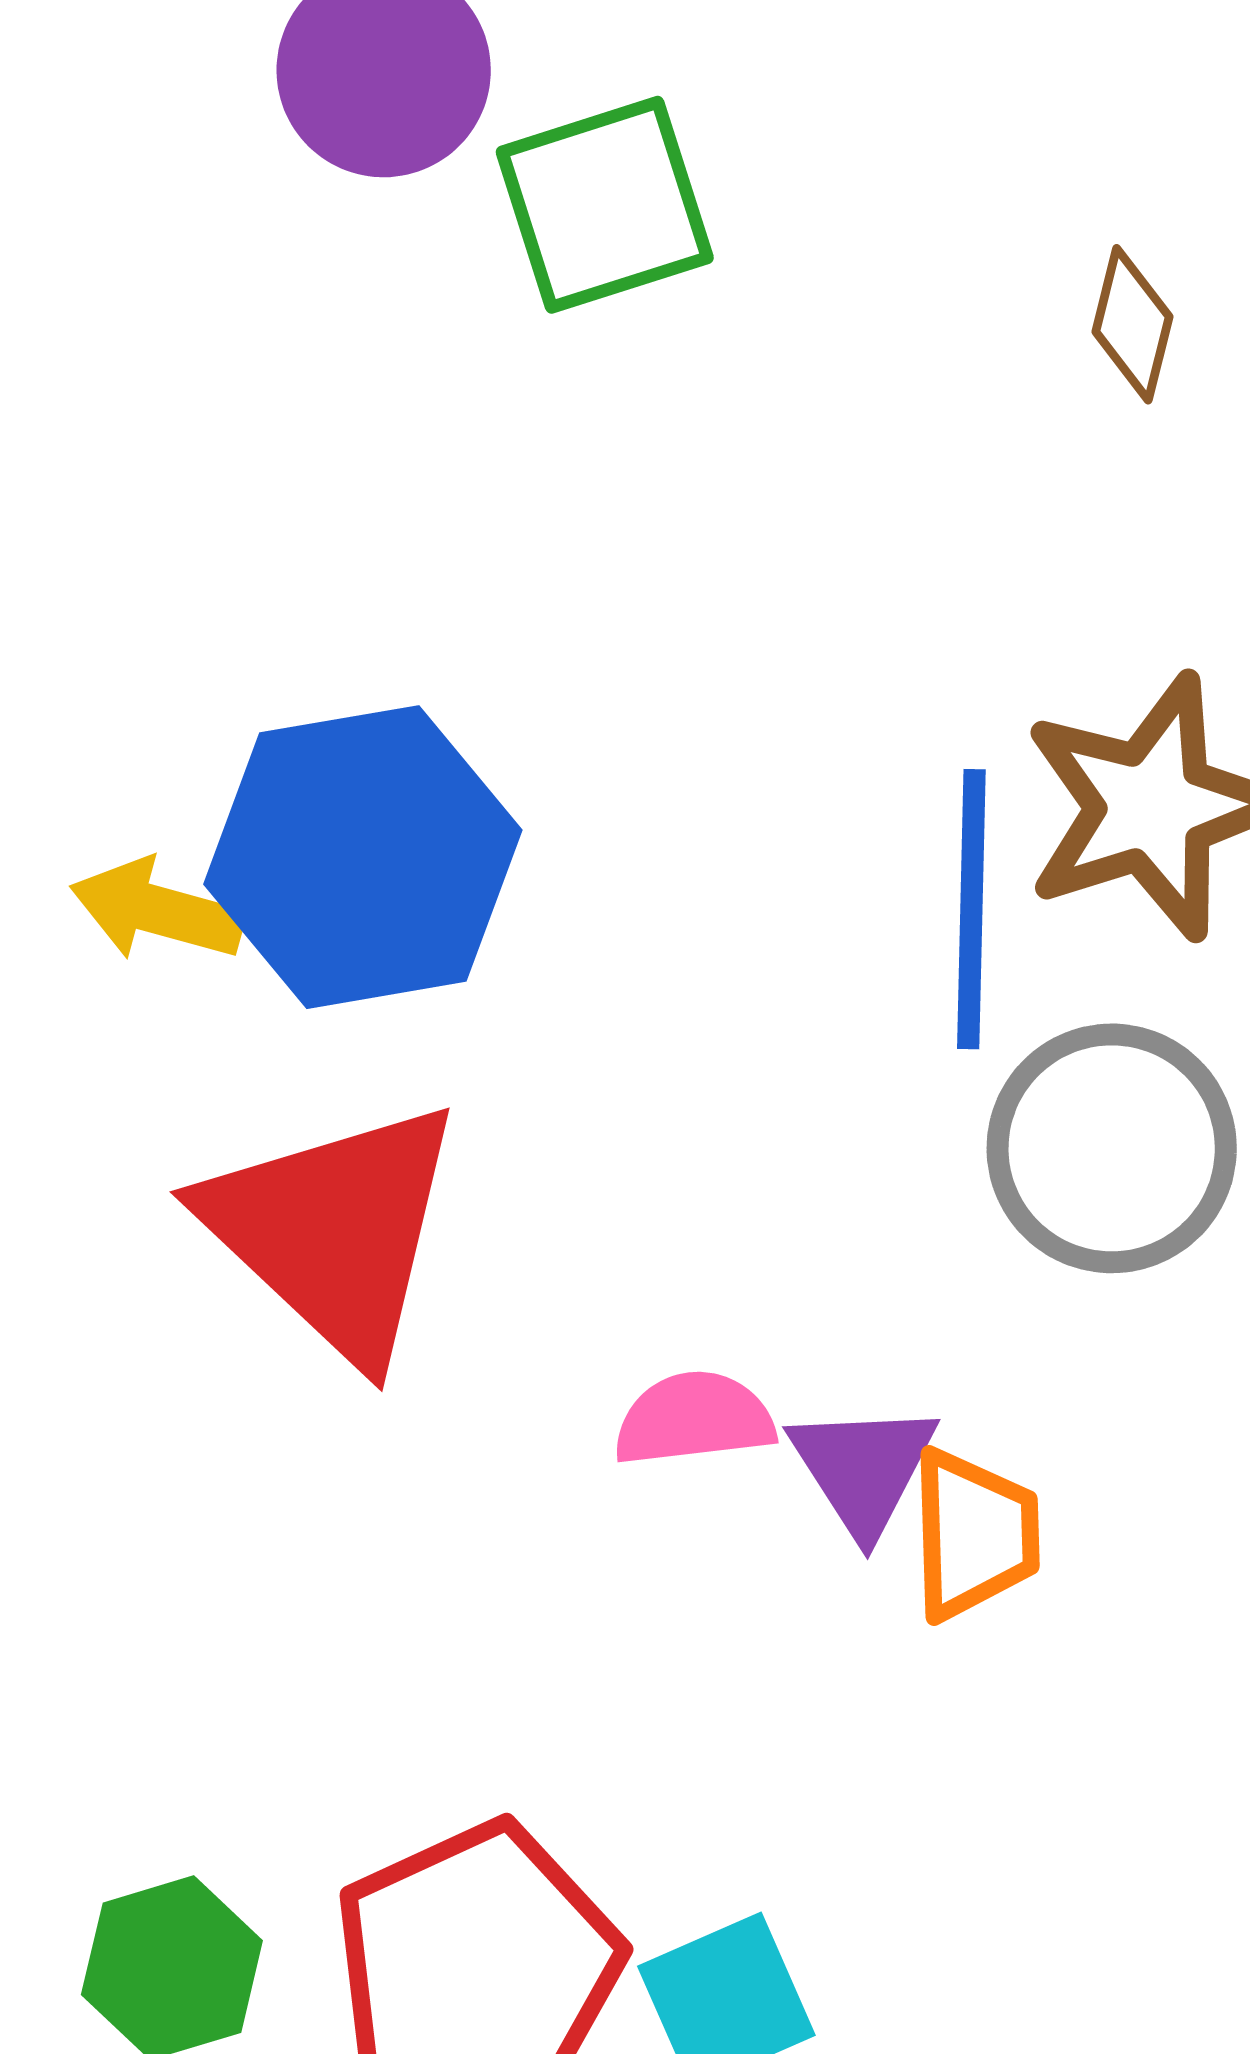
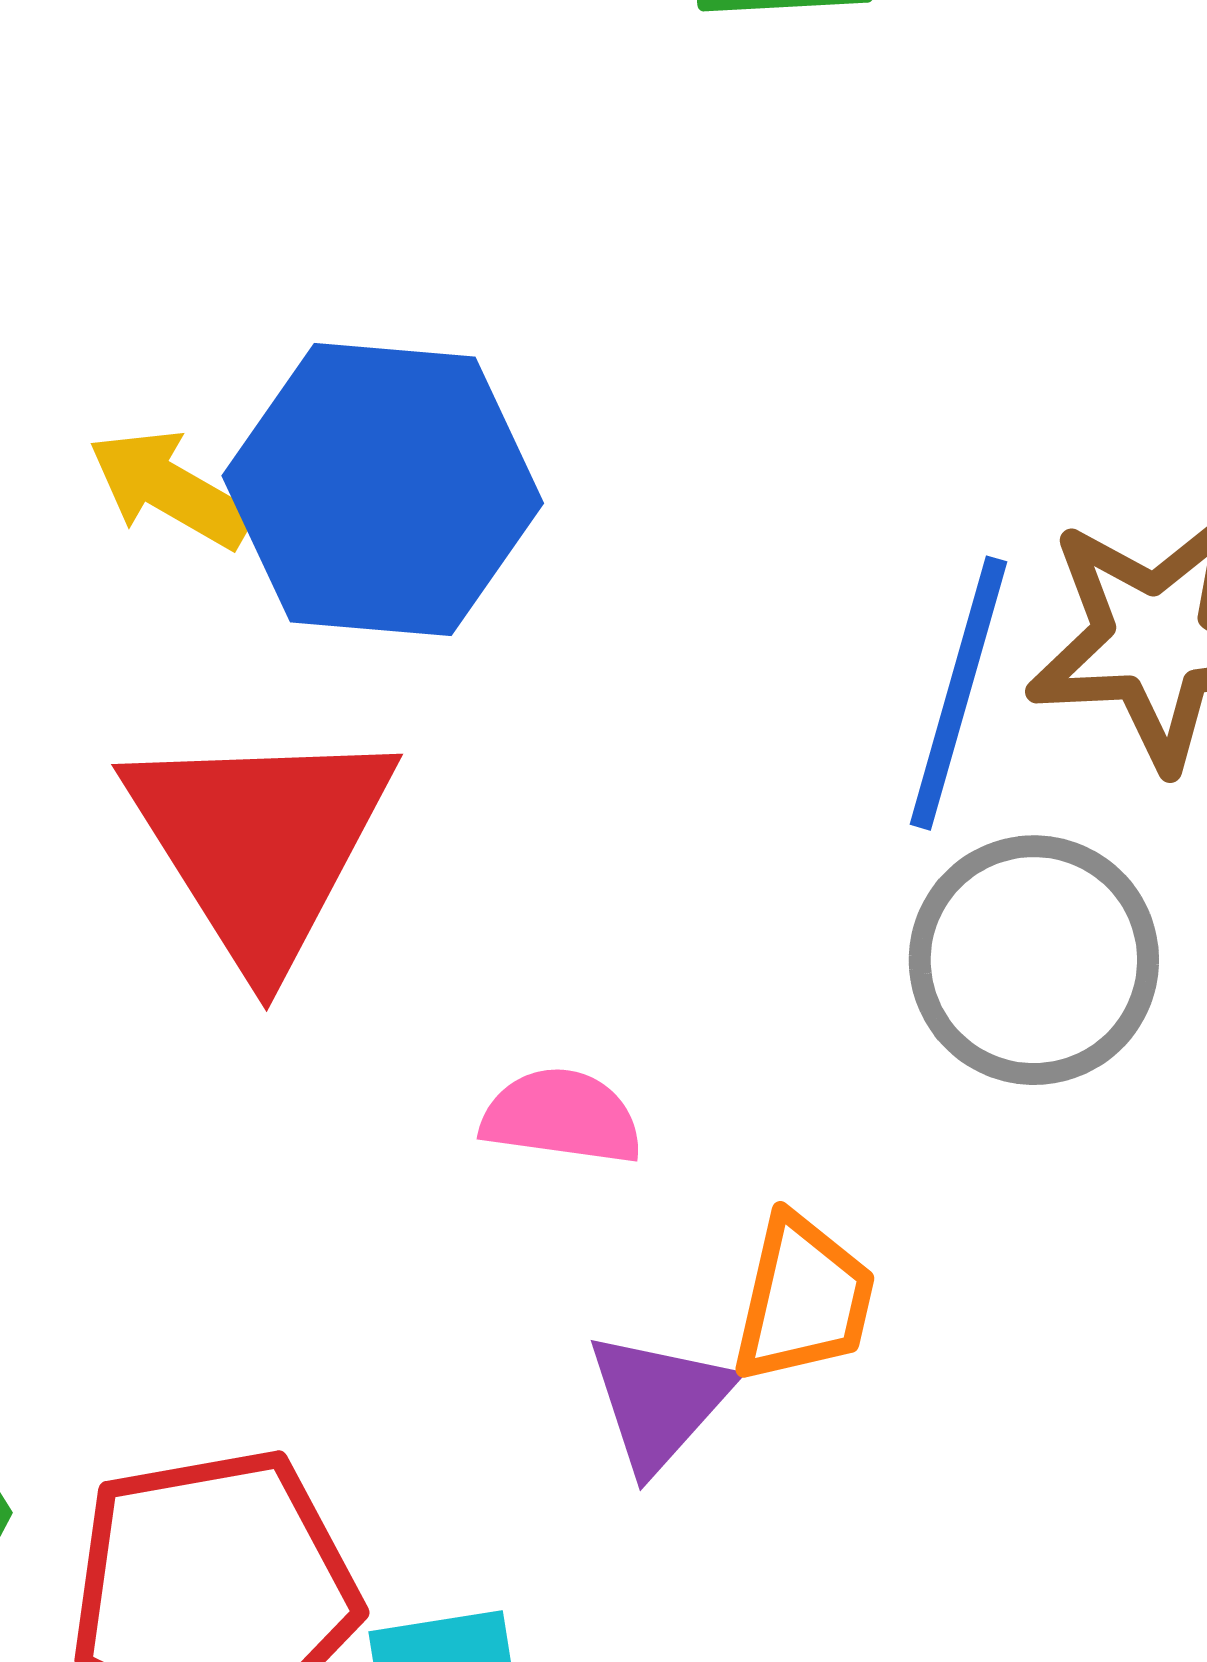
purple triangle: (863, 1469) -> (659, 1401), moved

